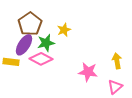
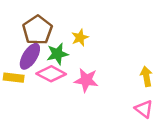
pink star: (88, 72) -> (86, 80), moved
pink triangle: (115, 87) -> (144, 109), turned -42

